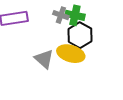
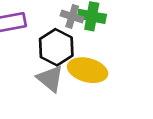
black hexagon: (80, 35) -> (56, 47), moved

